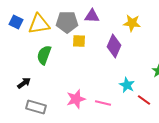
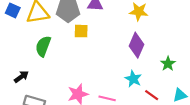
purple diamond: (114, 46) -> (136, 45), moved

